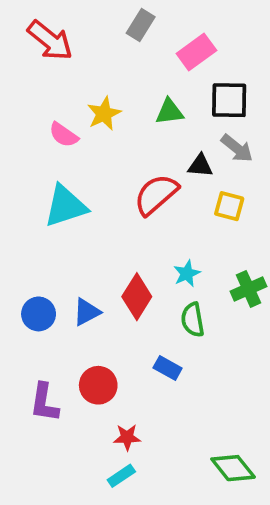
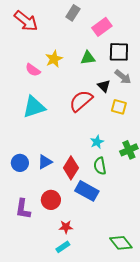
black triangle: (200, 166) -> (104, 86), turned 40
red diamond: (137, 297) -> (71, 168), moved
blue rectangle: (168, 368) -> (87, 191), size x1.6

